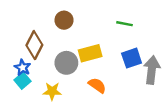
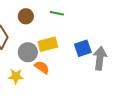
green line: (124, 24) -> (57, 13), moved
orange semicircle: (97, 85) -> (42, 67), moved

